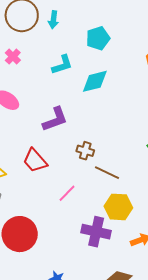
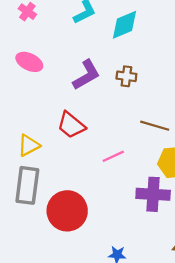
brown cross: (85, 151) -> (126, 76), moved
pink line: (67, 193) -> (113, 156), turned 30

